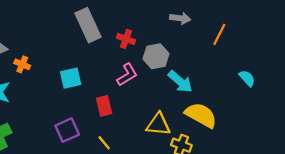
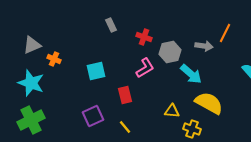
gray arrow: (180, 18) -> (204, 46), moved
gray rectangle: (88, 25) -> (111, 25), size x0.5
yellow triangle: (158, 124) -> (172, 111), size x0.7

